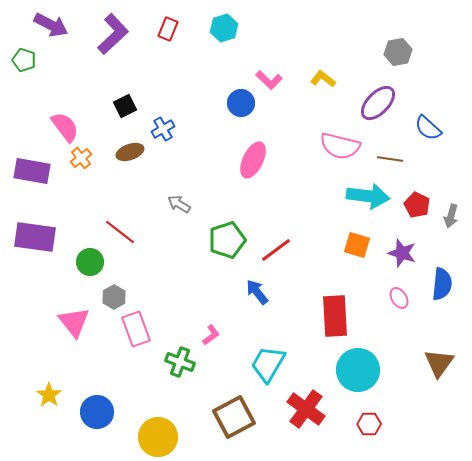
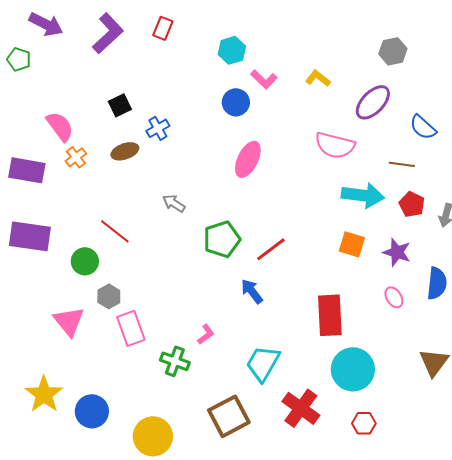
cyan hexagon: (224, 28) -> (232, 50), moved
brown line: (390, 159) -> (402, 164), moved
yellow star: (49, 395) -> (44, 394), size x1.5

